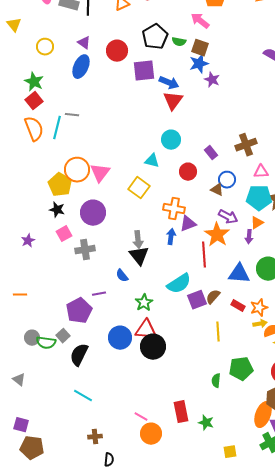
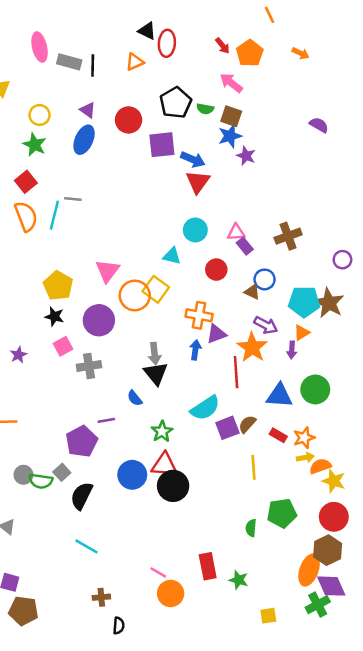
green star: (34, 82) -> (35, 145), moved
orange circle: (77, 170) -> (135, 296), moved
pink triangle: (261, 172) -> (236, 232), moved

